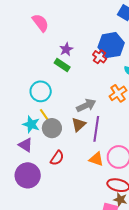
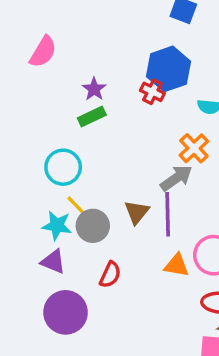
pink semicircle: (40, 23) -> (43, 52), turned 78
green rectangle: (62, 65) -> (92, 116), turned -49
gray arrow: (86, 105) -> (176, 178), moved

